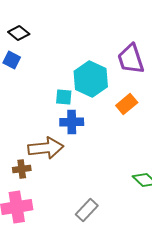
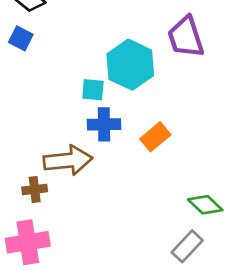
orange rectangle: (127, 104) -> (155, 137), moved
gray rectangle: (87, 210) -> (187, 246), moved

